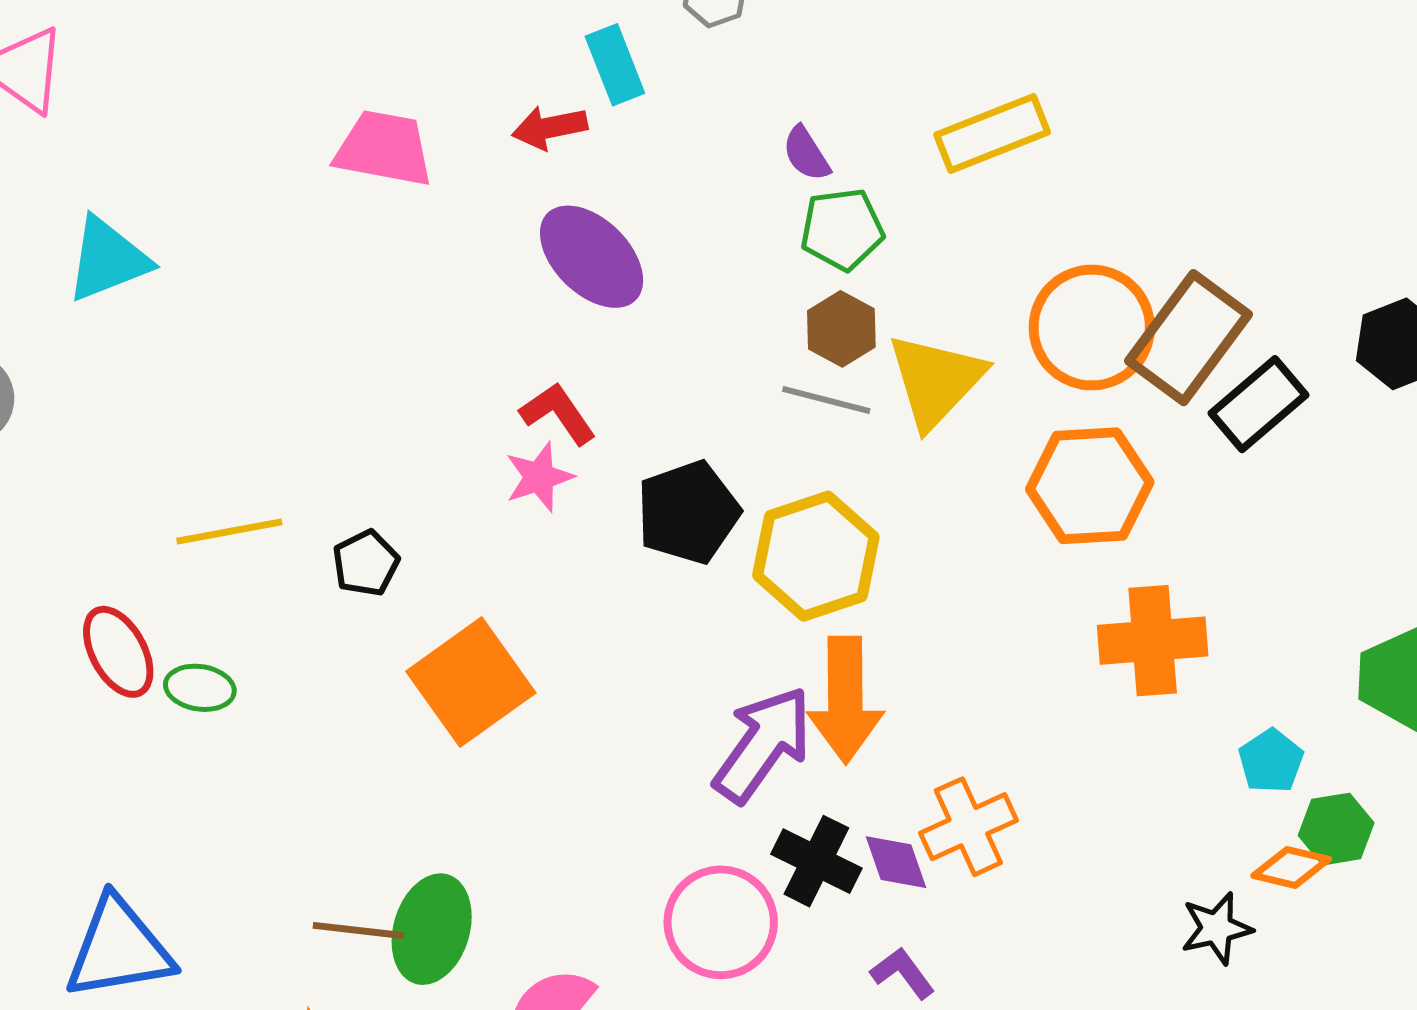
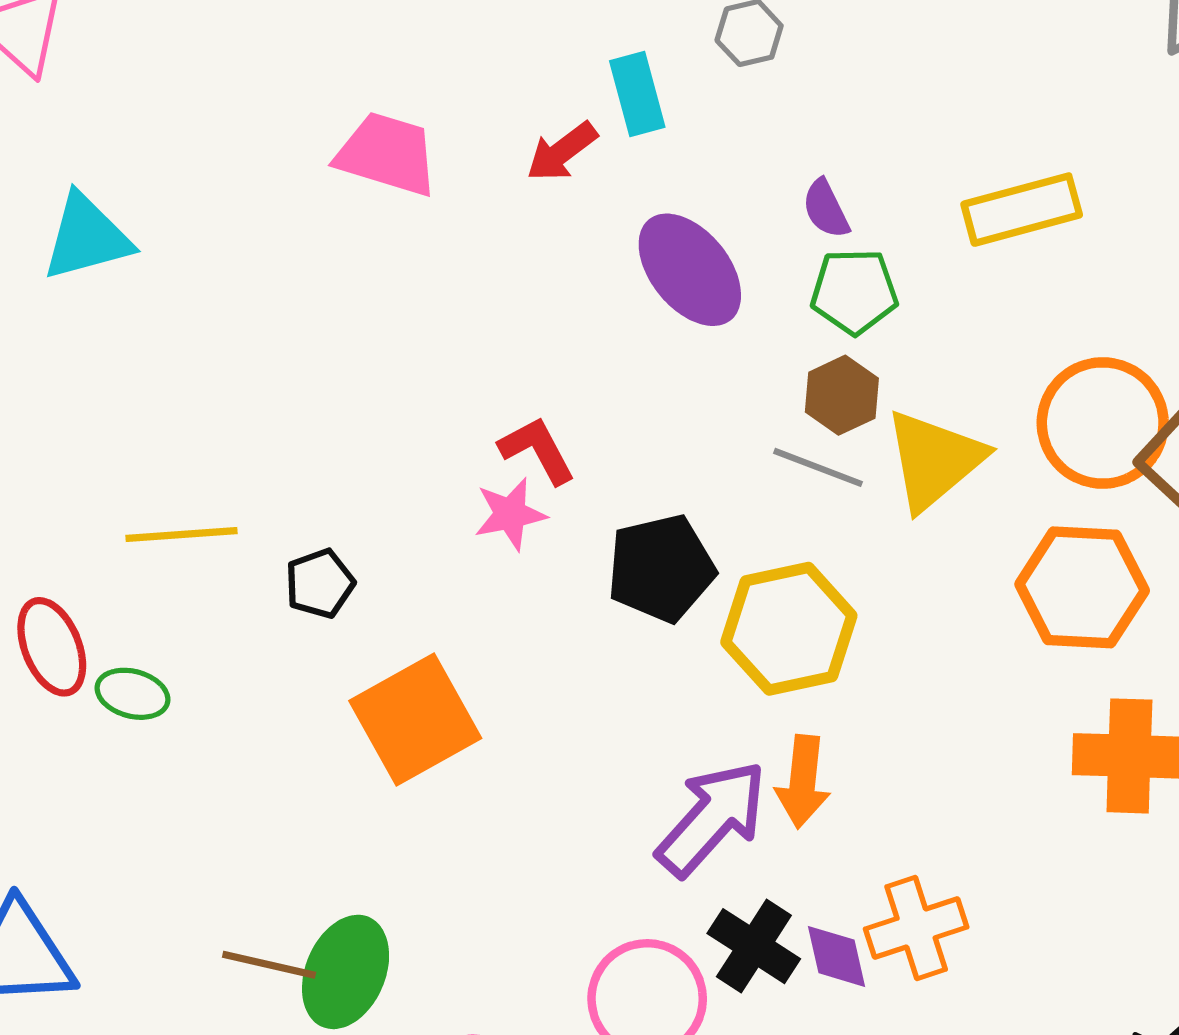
red arrow: (550, 128) -> (562, 152), turned -32
purple ellipse: (592, 257) -> (690, 270), moved
orange arrow: (845, 700) -> (803, 782), size x0.7

